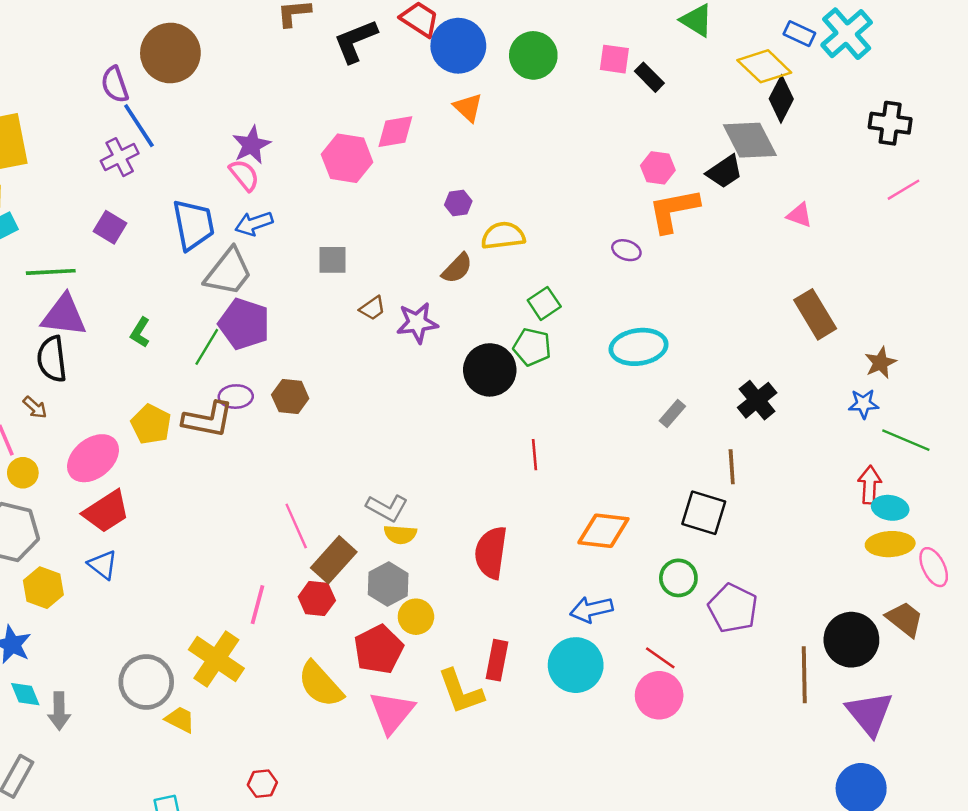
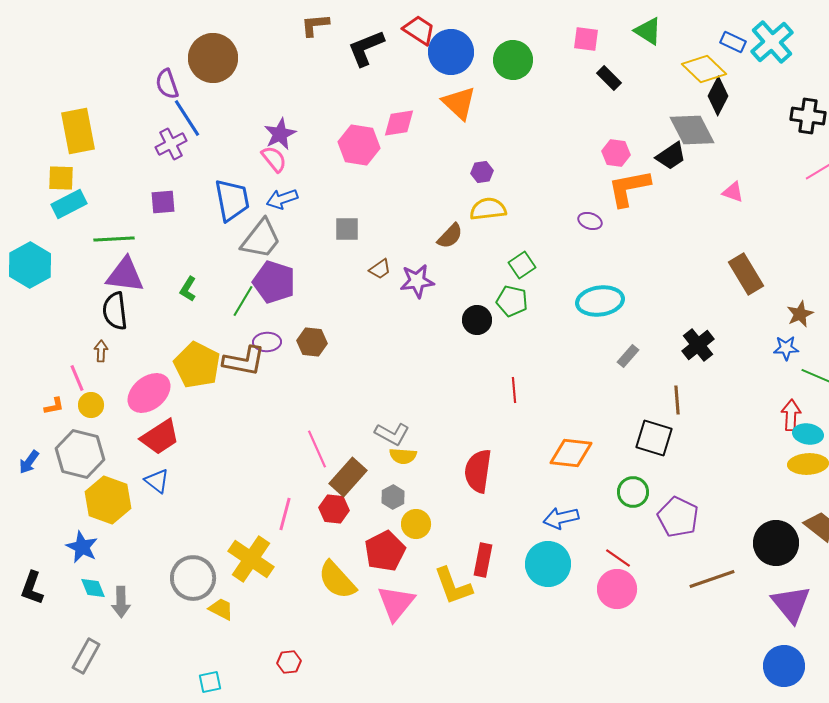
pink square: (614, 59) -> (586, 39), moved
orange triangle: (468, 107) -> (459, 103), size x1.4
purple hexagon: (458, 203) -> (482, 172), moved
purple square: (110, 227) -> (163, 202), turned -36
black circle: (490, 370) -> (477, 320), size x0.7
brown arrow: (35, 407) -> (101, 351), turned -130
yellow pentagon: (151, 424) -> (197, 365), size x1.4
gray hexagon: (388, 584) -> (393, 497), size x0.7
yellow hexagon: (43, 588) -> (108, 500), size x1.4
brown line: (804, 675) -> (712, 579), moved, turned 72

